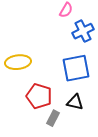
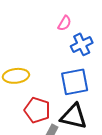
black triangle: (75, 102) -> (74, 116), size x1.6

